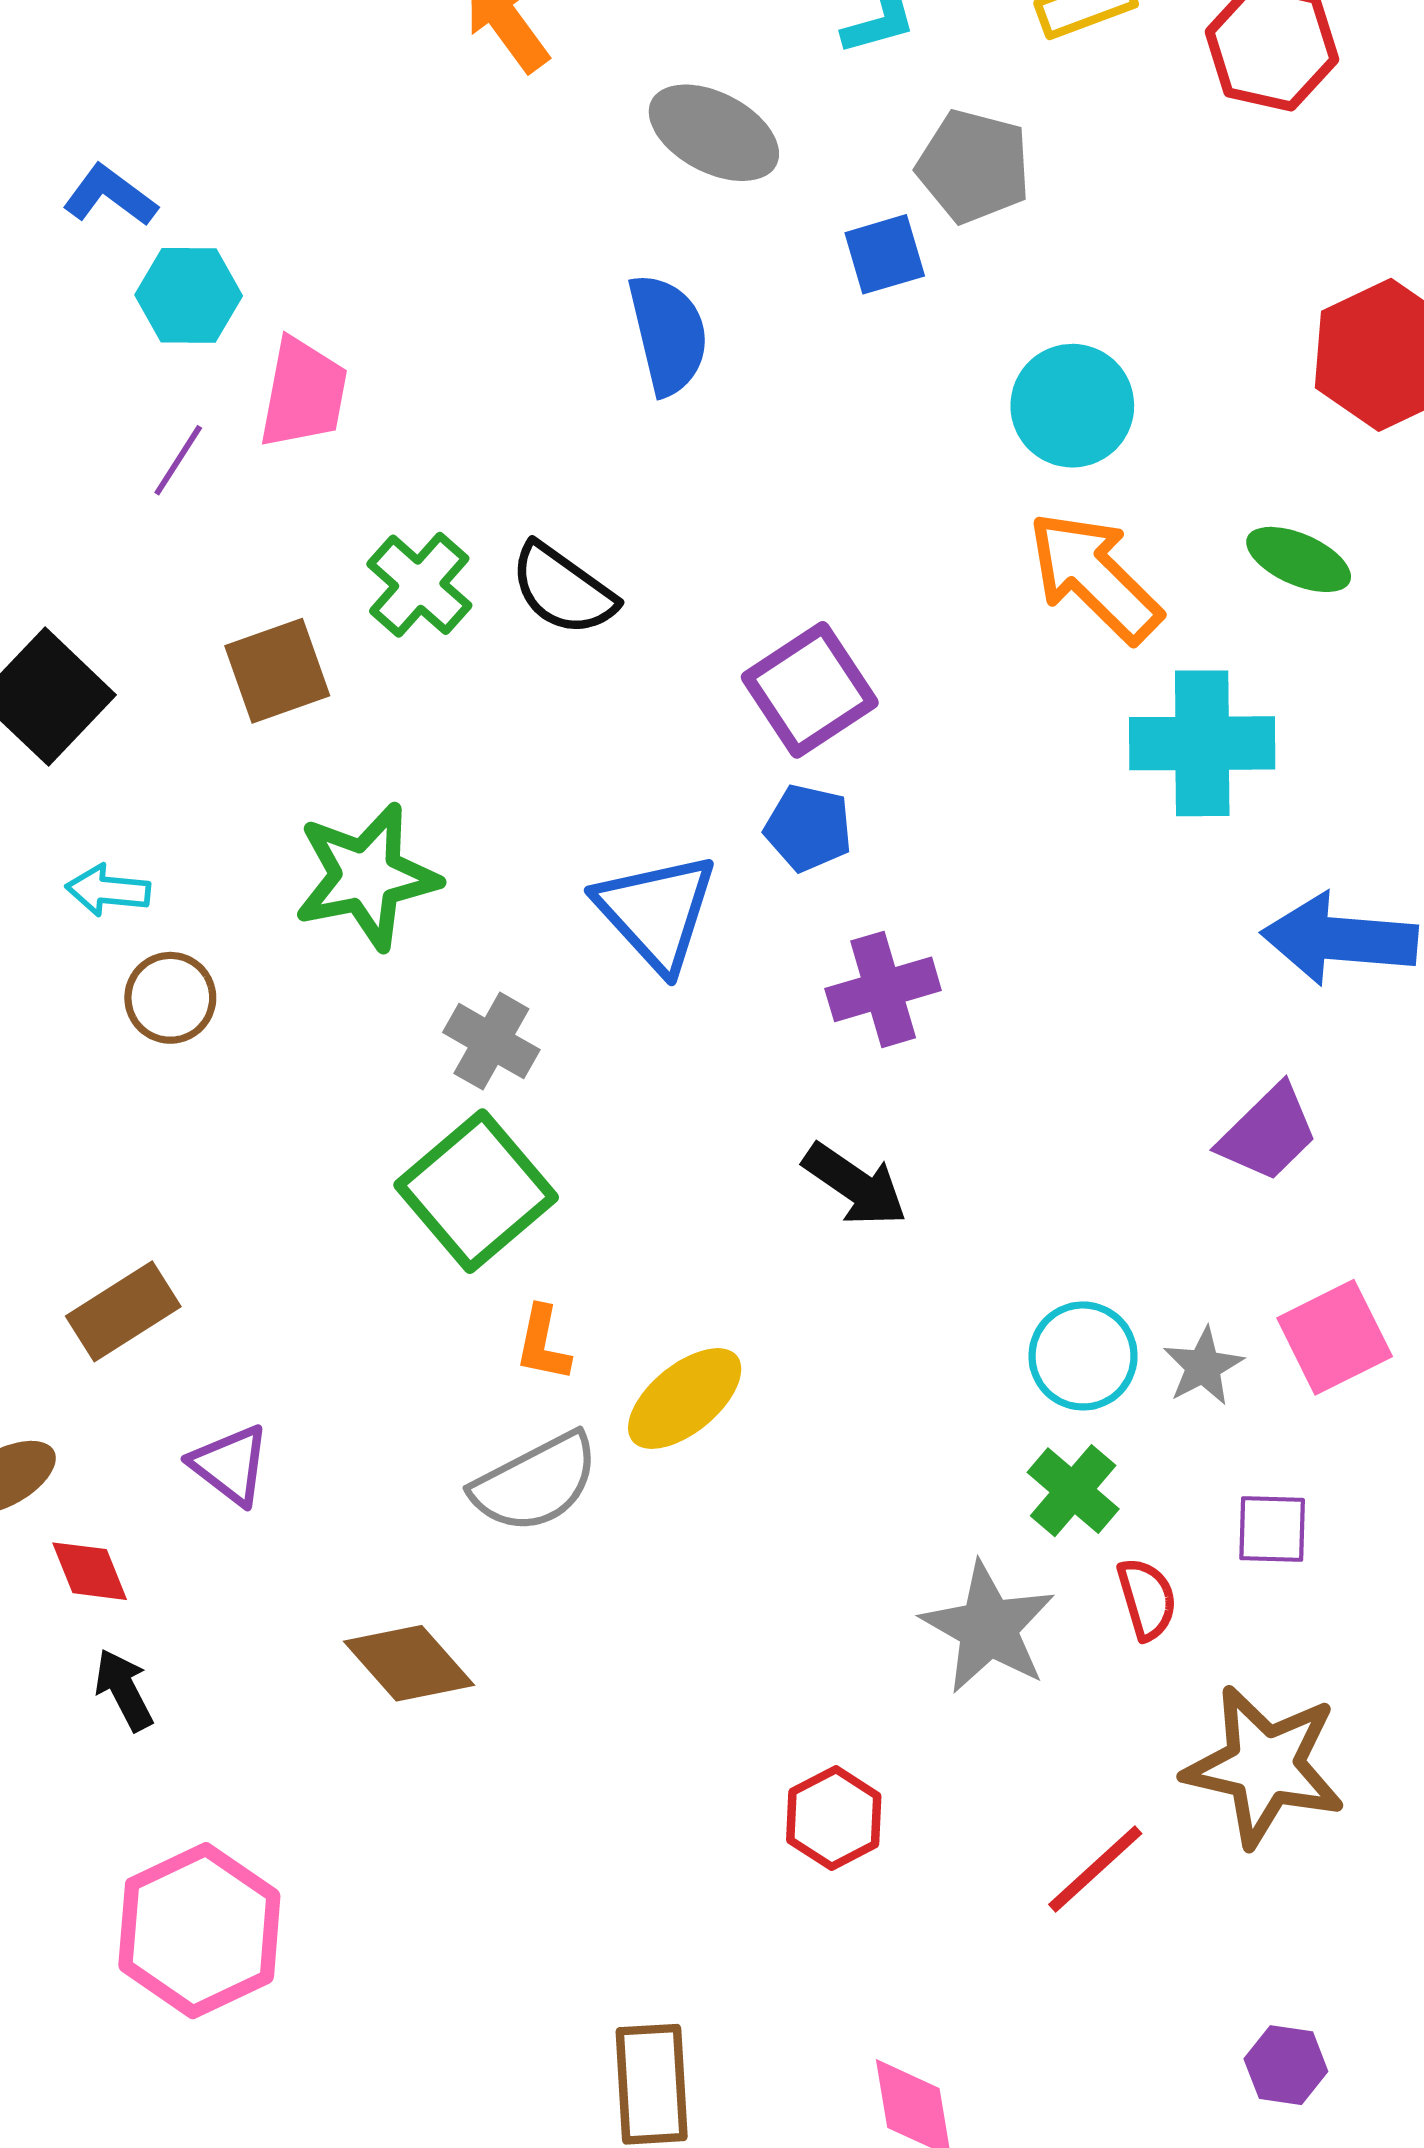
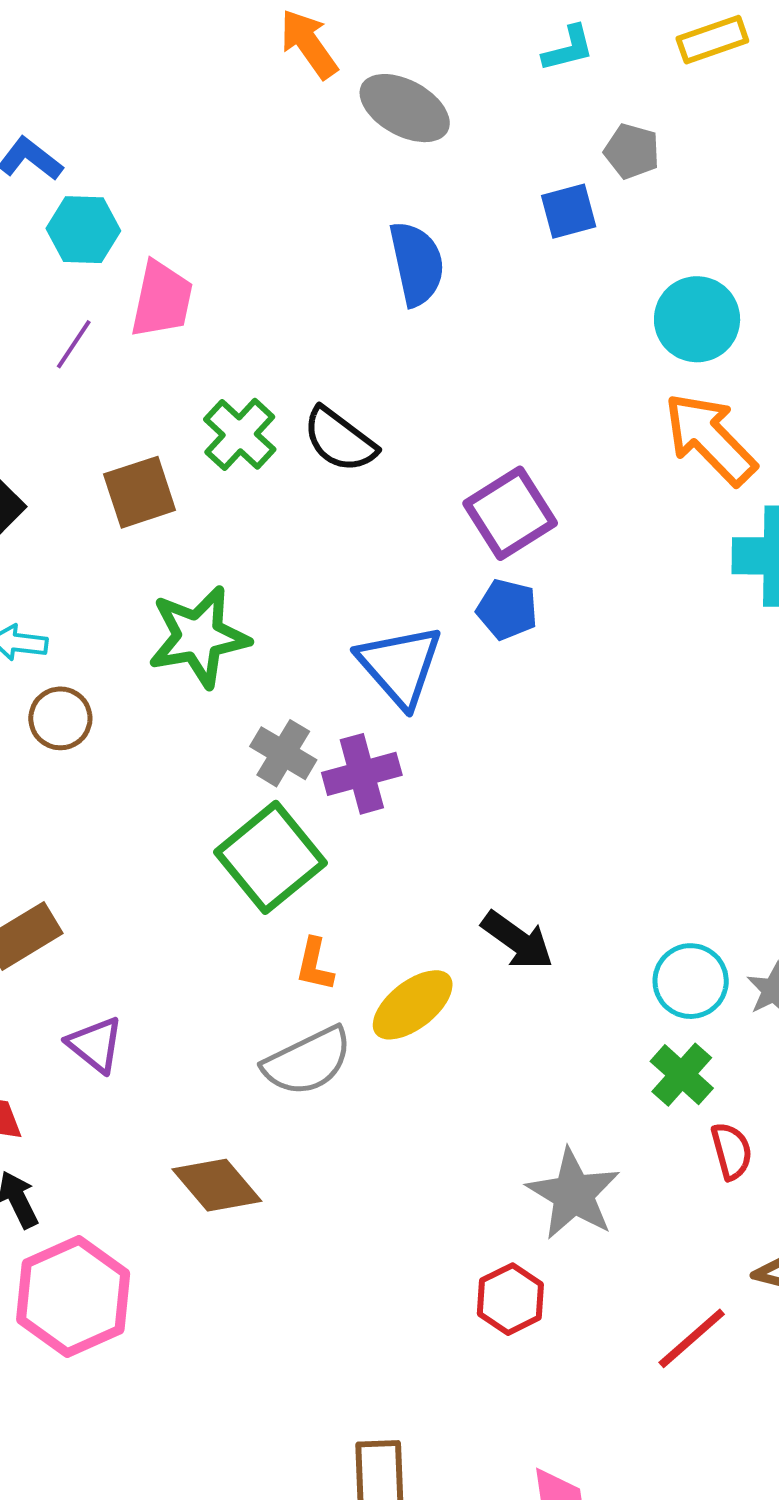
gray ellipse: (714, 133) -> (405, 108), moved
gray pentagon: (974, 166) -> (632, 151), size x0.7
purple cross: (883, 989) -> (362, 774), moved
black arrow: (855, 1185) -> (517, 940), moved
gray star: (988, 1628) -> (573, 1194), moved
pink hexagon: (199, 1931) -> (73, 1296), moved

